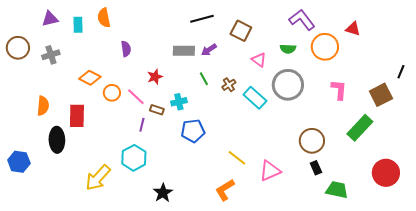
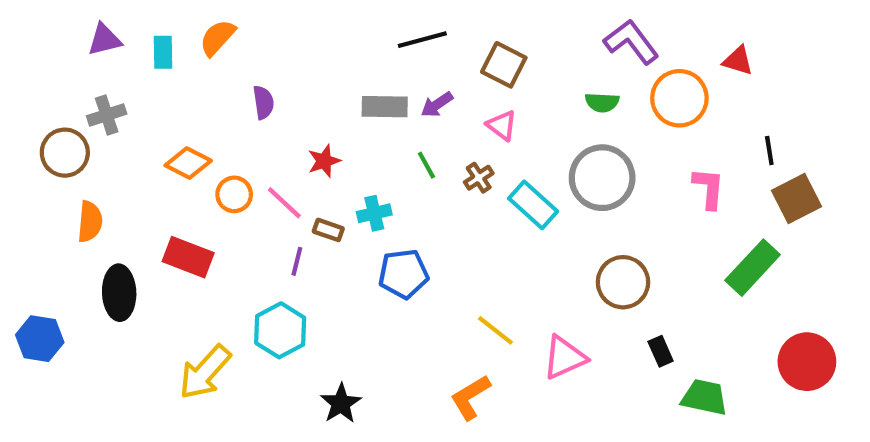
orange semicircle: (104, 18) -> (217, 38), turned 54
brown circle: (18, 48) -> (65, 153), moved
pink triangle: (259, 60) -> (502, 125), moved
black line: (401, 72) -> (769, 151), moved, turned -32
red rectangle: (77, 116) -> (188, 257), moved, turned -70
brown circle: (312, 141) -> (623, 282), moved

